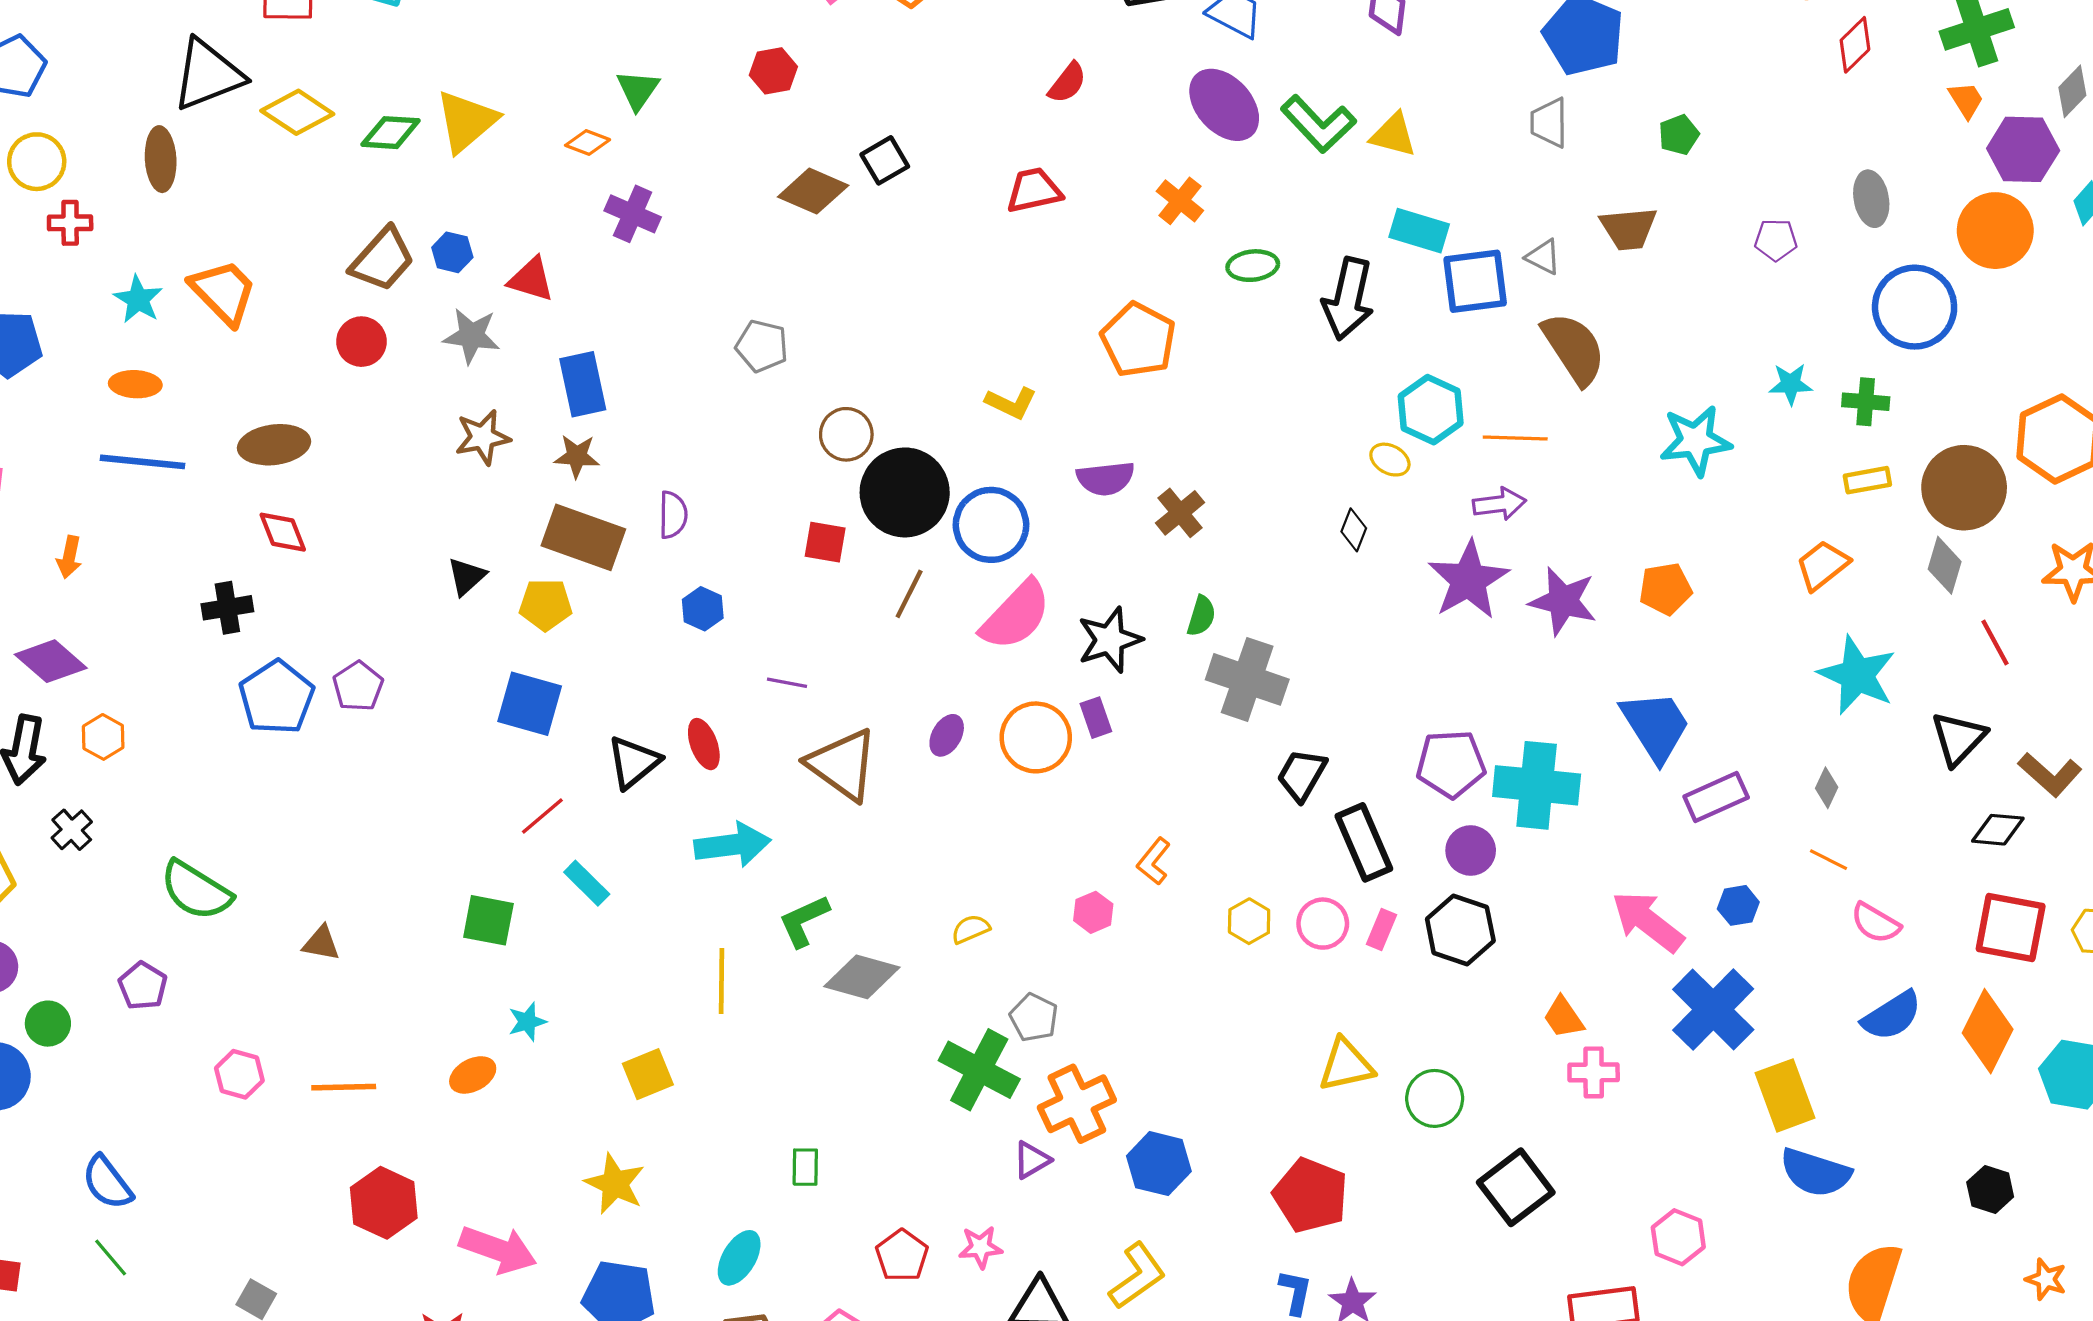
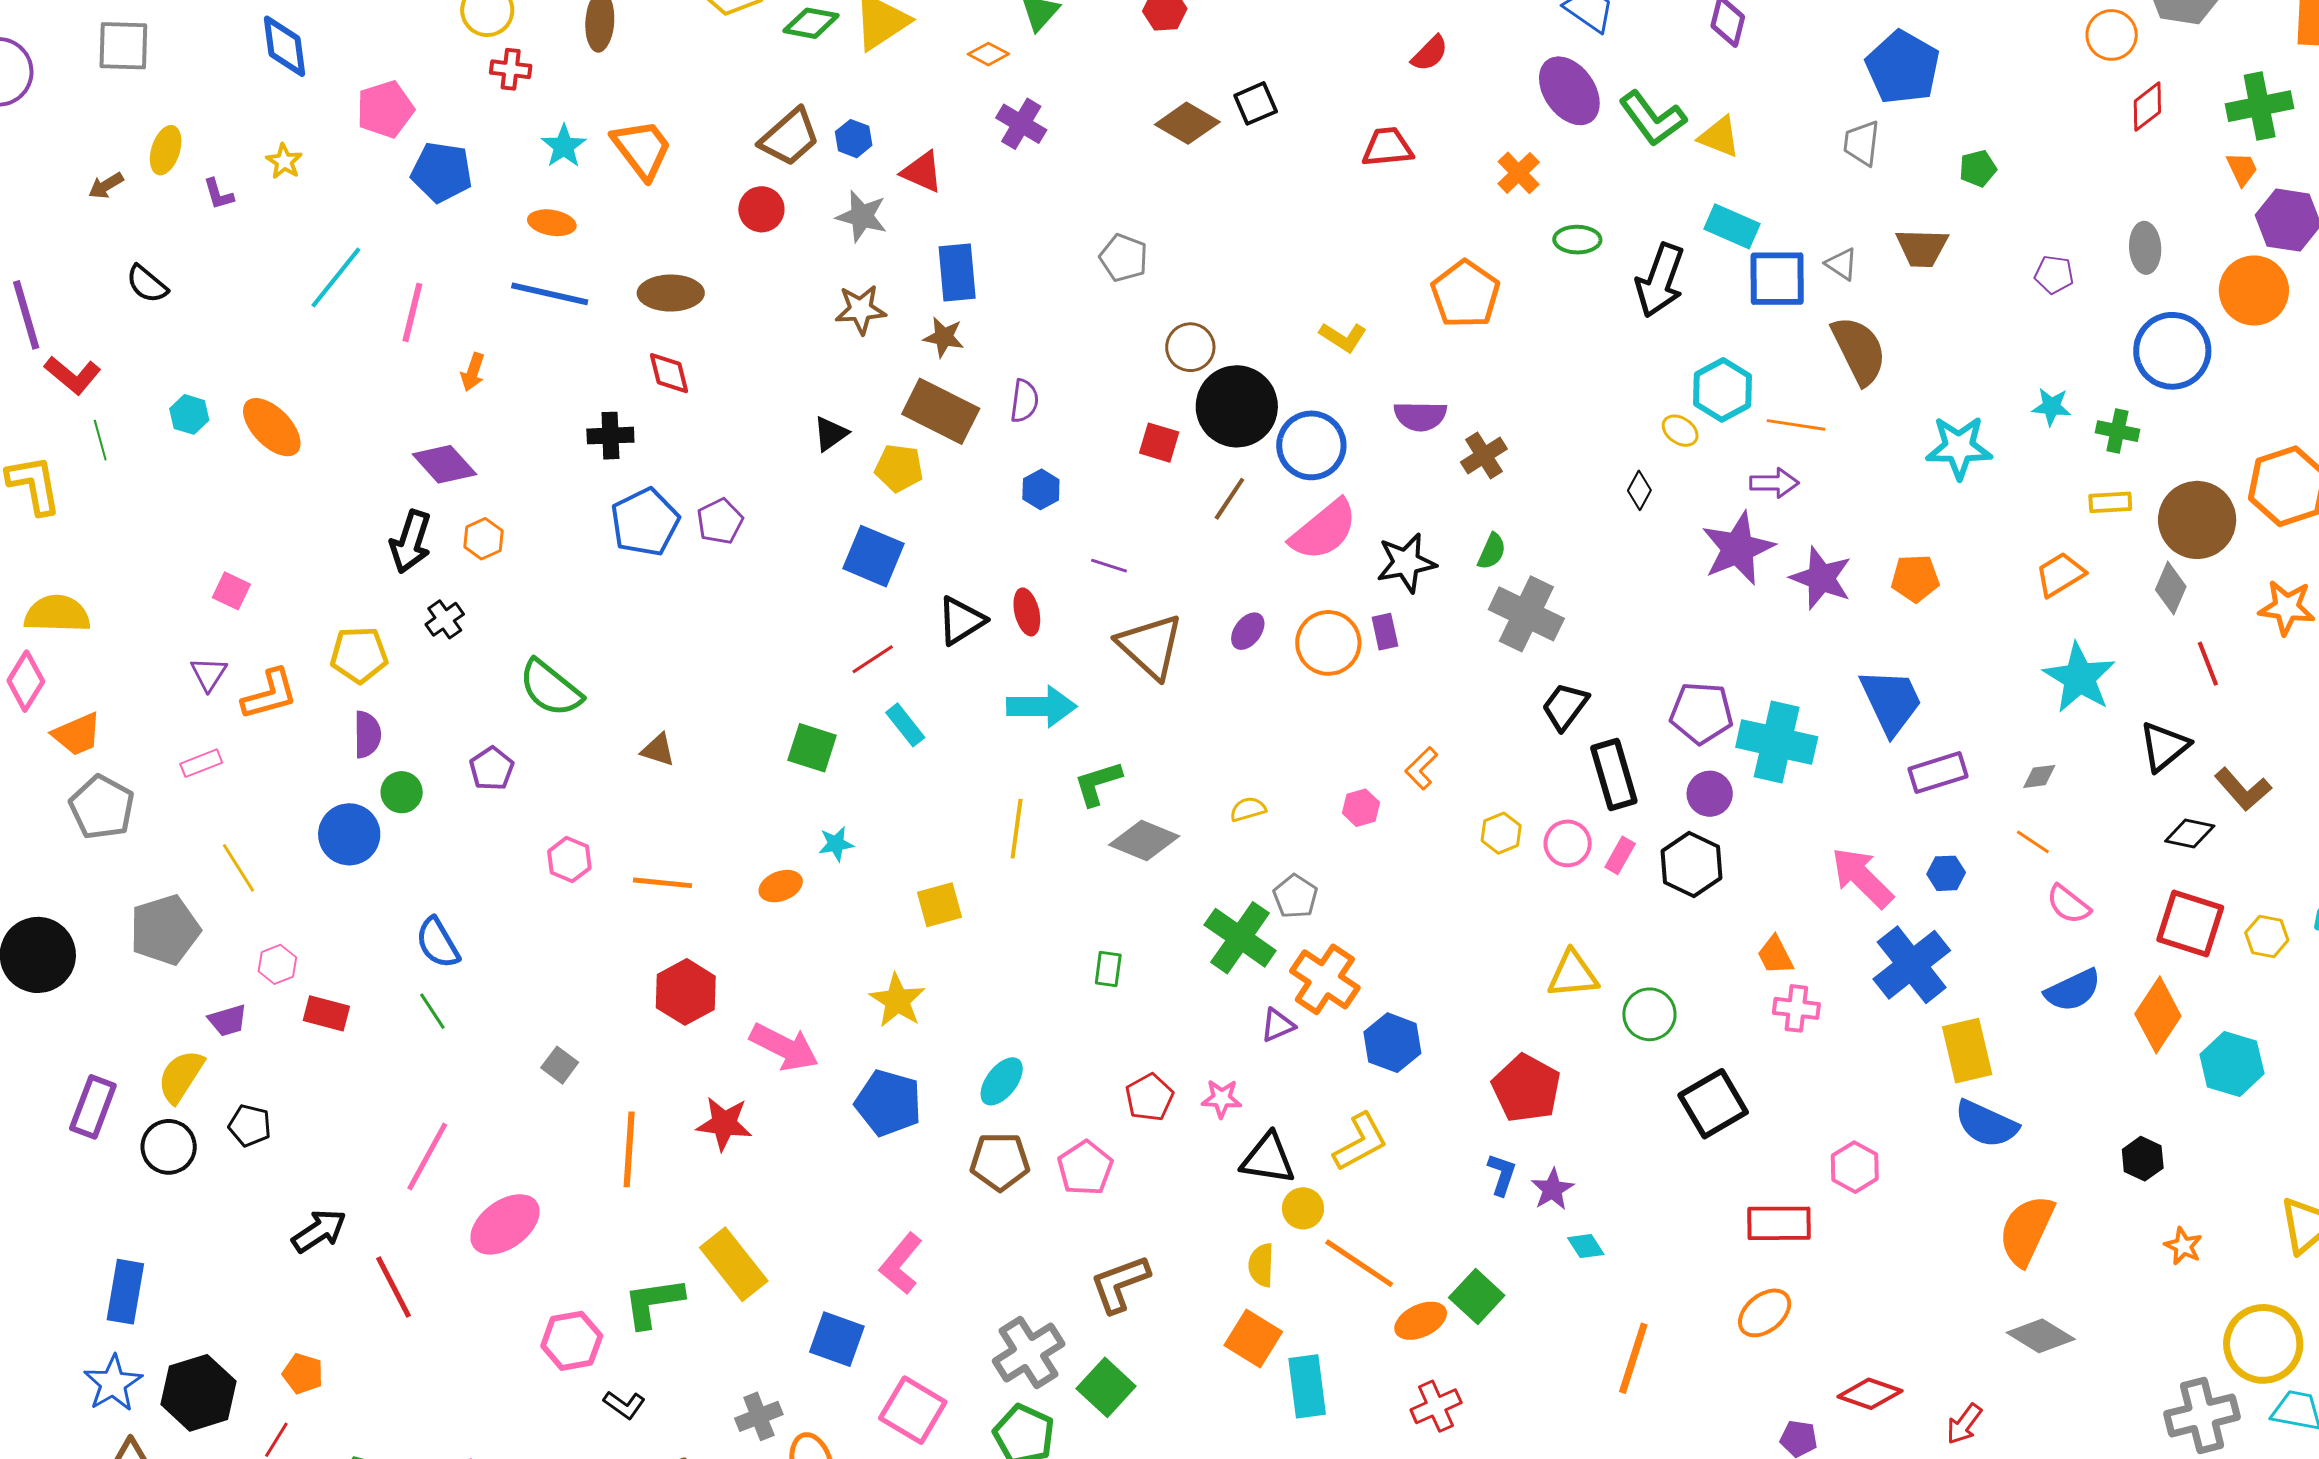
gray diamond: (1827, 788) -> (2039, 776), turned 51
orange cross: (1077, 1104) -> (1325, 979), turned -38
green rectangle: (805, 1167) -> (1108, 969), moved

